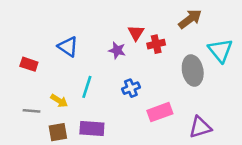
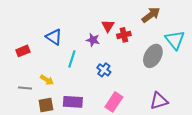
red rectangle: (29, 64) -> (23, 51), turned -40
gray ellipse: (193, 71) -> (153, 56), turned 40
cyan line: (87, 87) -> (72, 59), moved
blue cross: (131, 88) -> (104, 70), turned -32
pink rectangle: (160, 112) -> (114, 102), moved, turned -36

